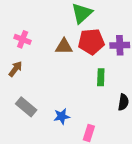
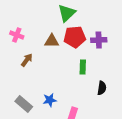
brown arrow: (15, 69) -> (27, 60), moved
gray rectangle: (26, 107) -> (24, 104), moved

